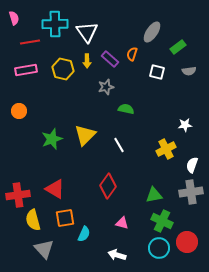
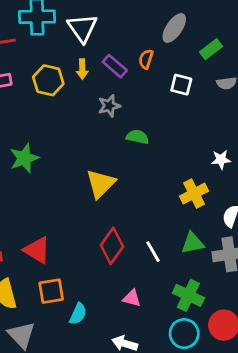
yellow triangle: (85, 135) -> (101, 184), moved
green star: (52, 139) -> (24, 158), moved
white line: (119, 145) -> (153, 252), moved
green triangle: (154, 195) -> (193, 243), moved

